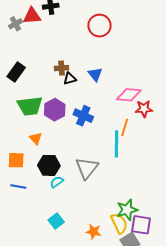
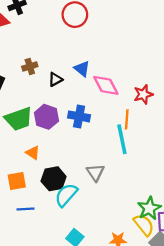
brown cross: (62, 68) -> (30, 66), moved
pink diamond: (129, 95) -> (106, 85), moved, turned 70
gray triangle: (87, 168) -> (95, 173), size x0.7
cyan semicircle: (57, 182) -> (66, 195), size x1.6

